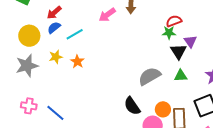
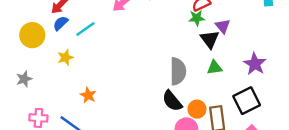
orange star: (77, 62) -> (88, 95), moved
gray star: (27, 66) -> (24, 79), moved, size x0.6
gray semicircle: (149, 76) -> (178, 71), turned 125
black semicircle: (132, 106) -> (172, 101), moved

